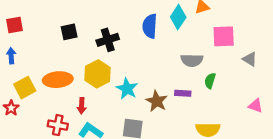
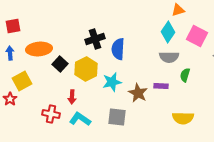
cyan diamond: (178, 17) -> (168, 32), moved
blue semicircle: (150, 26) -> (118, 49), moved
black square: (69, 32) -> (60, 64), moved, turned -35
pink square: (224, 36) -> (197, 36), turned 30
orange ellipse: (58, 80) -> (39, 49), moved
cyan star: (127, 89) -> (112, 82), turned 30

